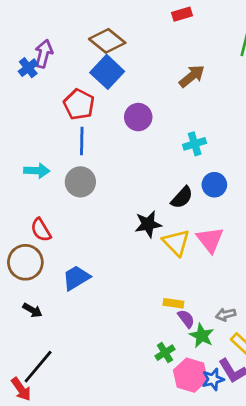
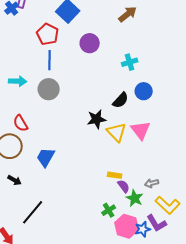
blue trapezoid: (76, 278) -> (46, 157), turned -30
black line: (38, 367) -> (33, 212), moved

